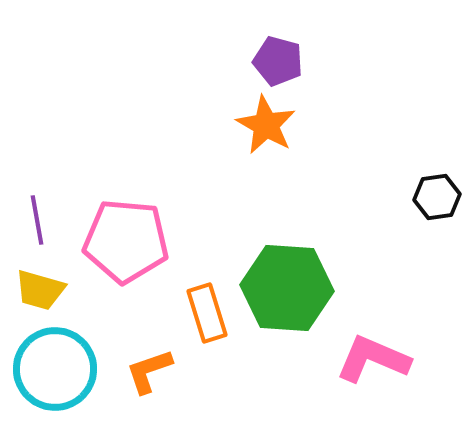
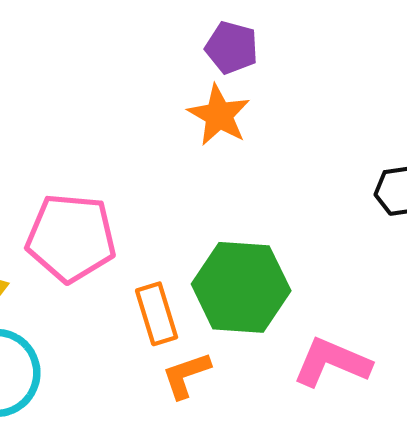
orange L-shape: (149, 371) -> (186, 375), moved

